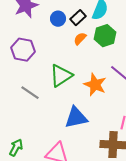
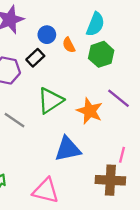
black rectangle: (78, 18) -> (35, 58), moved
orange semicircle: (80, 39) -> (69, 45), moved, turned -72

